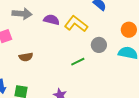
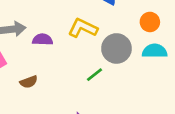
purple semicircle: (51, 20) -> (43, 40), moved
gray circle: (99, 45) -> (116, 48), size x1.5

